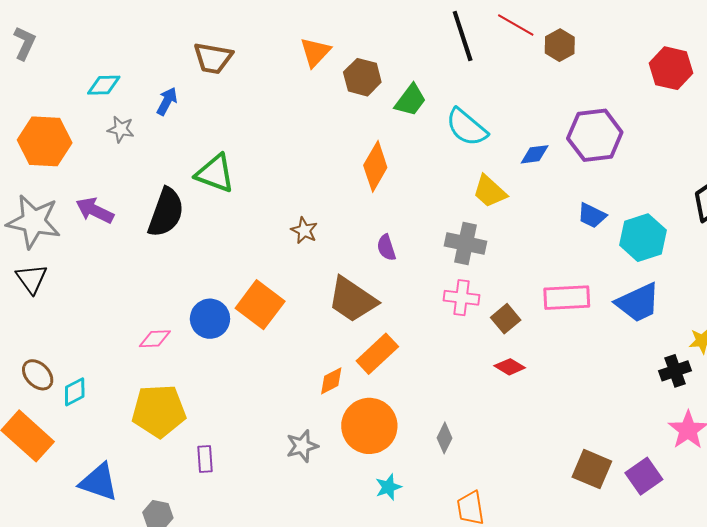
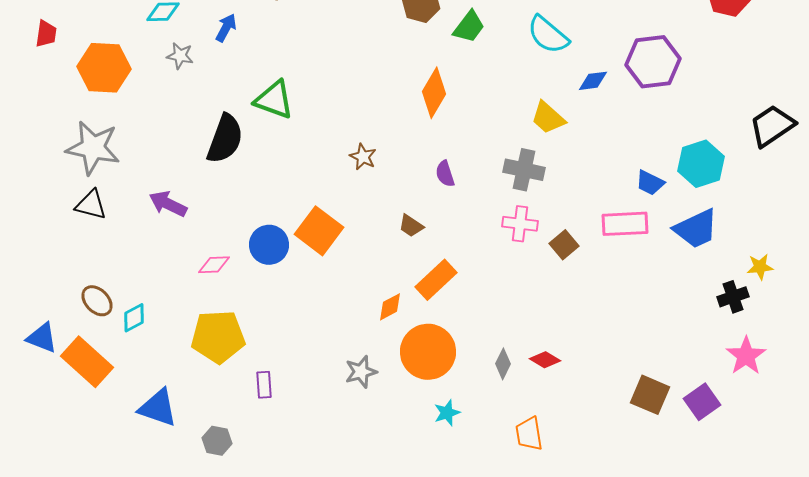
cyan semicircle: (467, 127) -> (548, 35), moved
purple arrow: (95, 210) -> (168, 204), moved
blue trapezoid: (592, 215) -> (650, 183), moved
black triangle: (32, 279) -> (91, 205), turned -40
brown trapezoid: (352, 300) -> (411, 226), size x0.5
red diamond: (510, 367) -> (545, 360), moved

